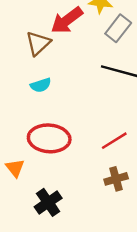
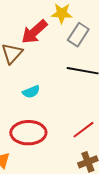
cyan semicircle: (41, 85) -> (31, 92), moved

